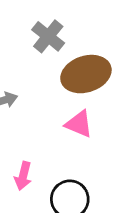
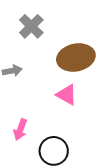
gray cross: (48, 36) -> (31, 26), moved

